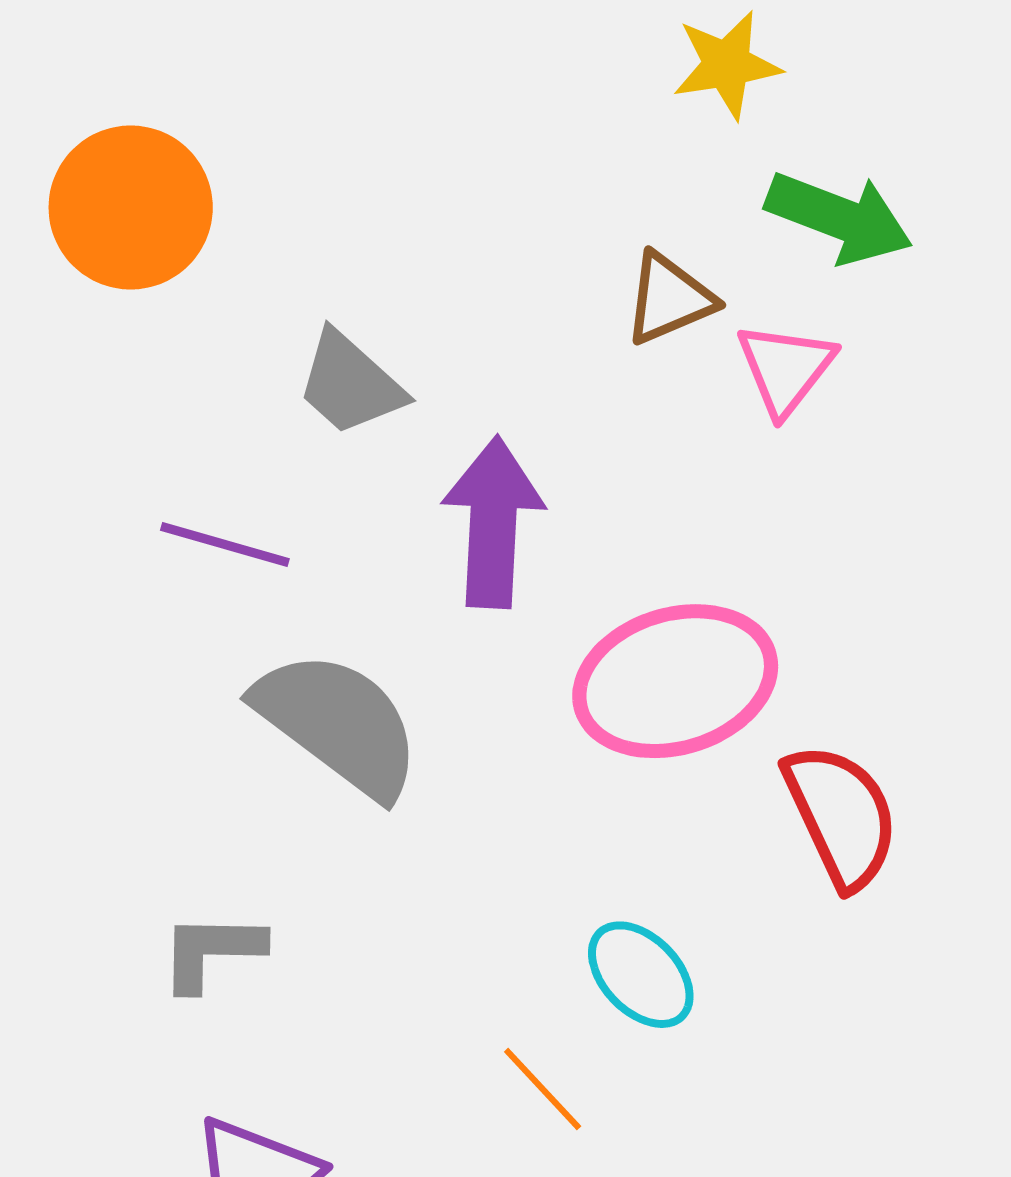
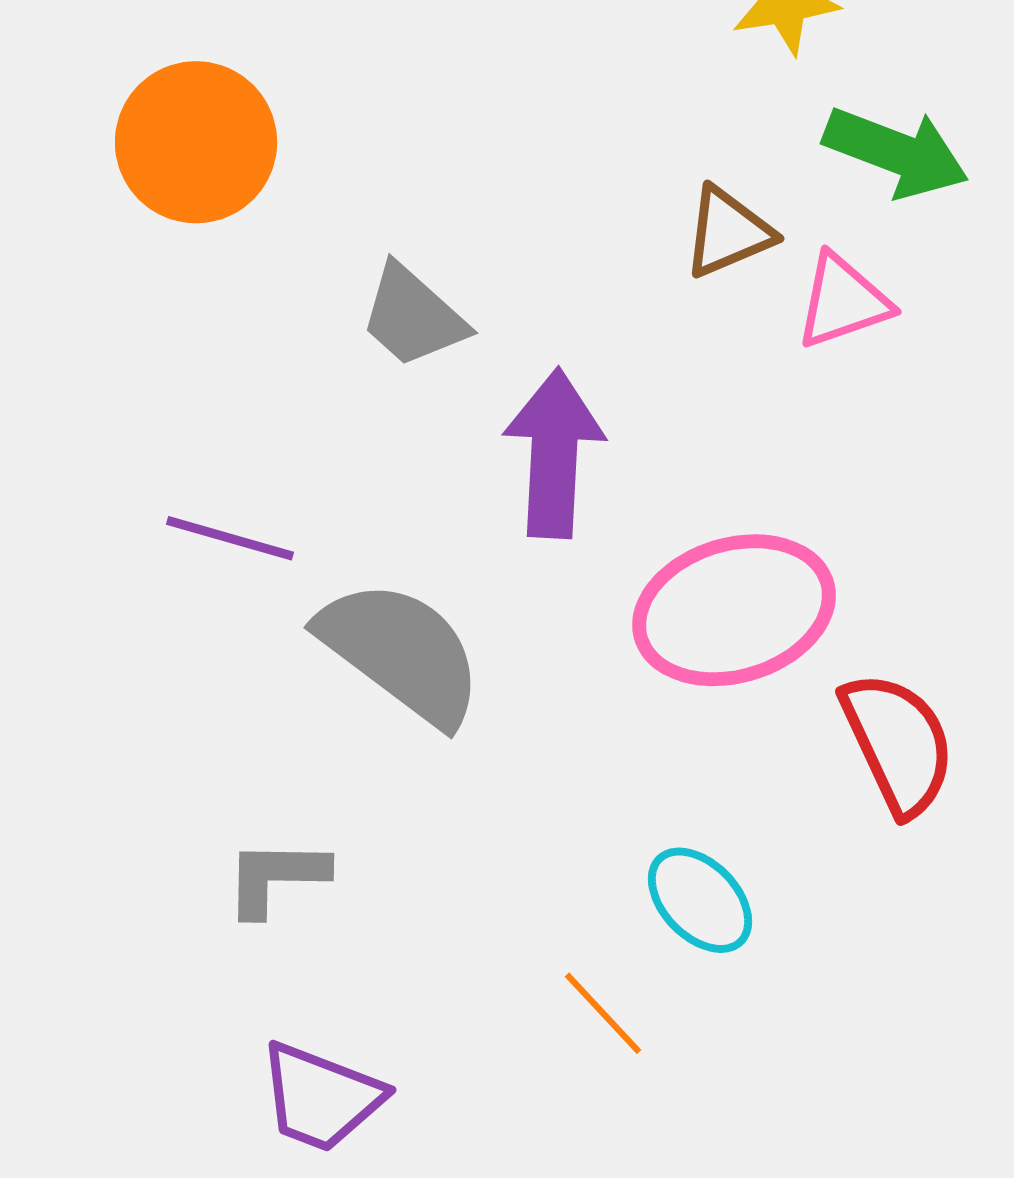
pink triangle: (785, 368) -> (843, 301), turned 33
purple line: (225, 545) -> (230, 538), moved

